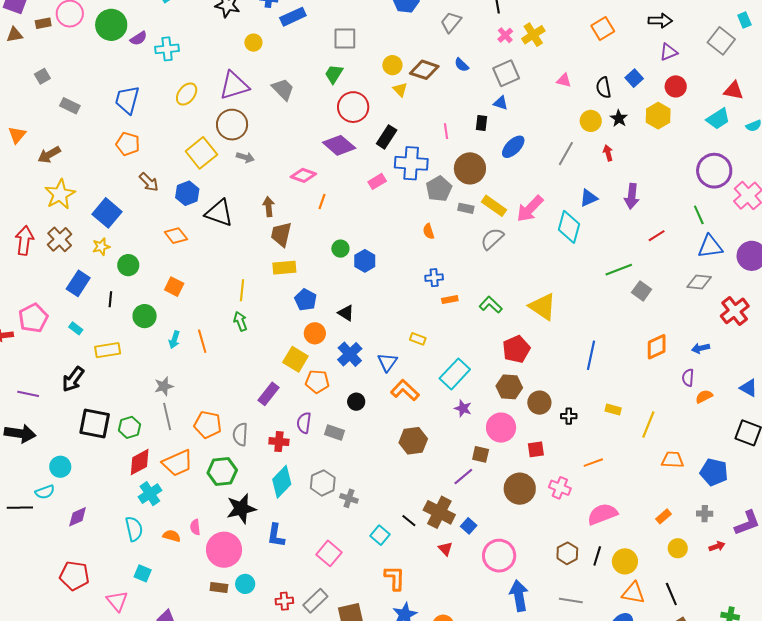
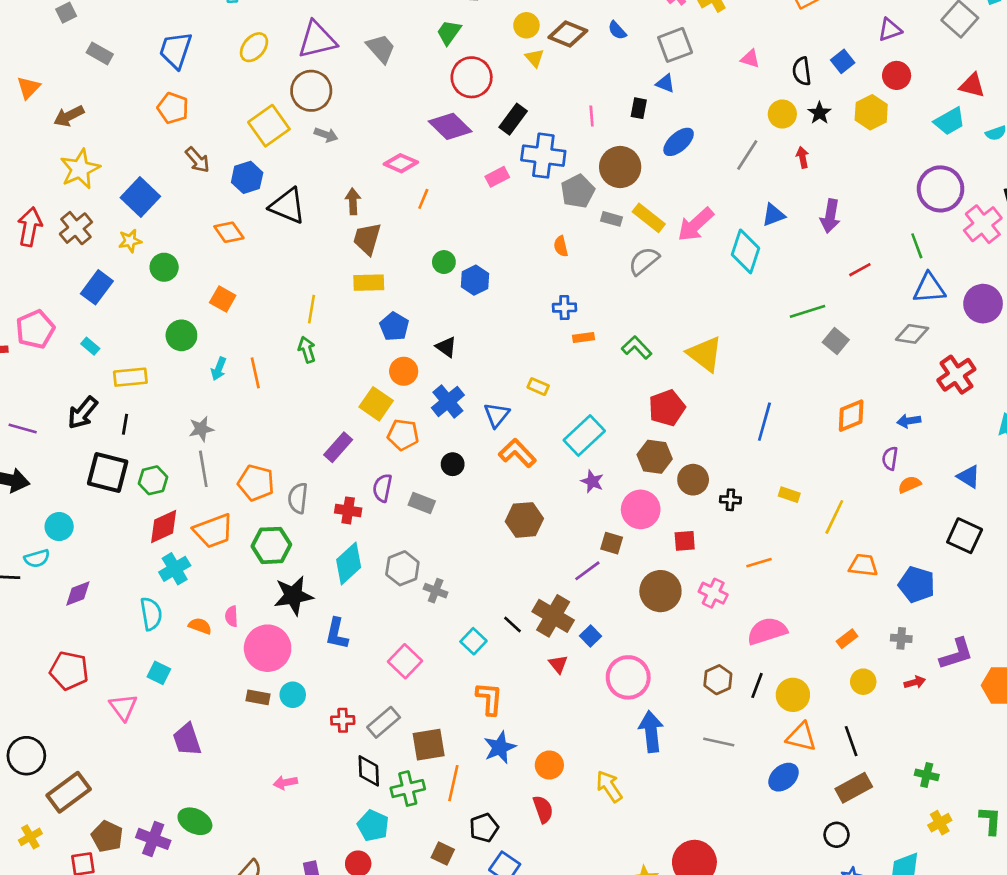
black line: (110, 299) -> (125, 424), moved

